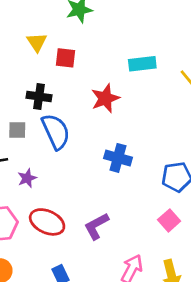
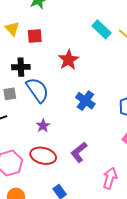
cyan rectangle: (142, 64) -> (101, 29), moved, turned 60
blue cross: (118, 158) -> (85, 101), turned 30
purple star: (27, 178) -> (43, 126), moved

